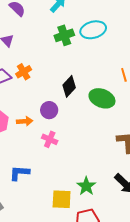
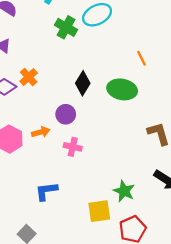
green cross: (64, 35) -> (66, 27), turned -30

